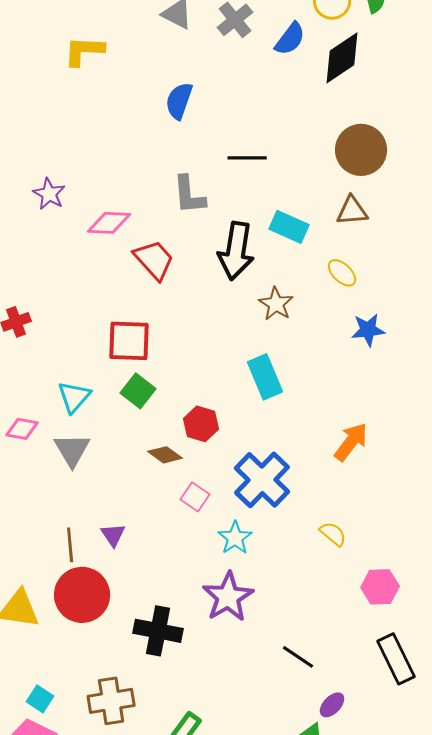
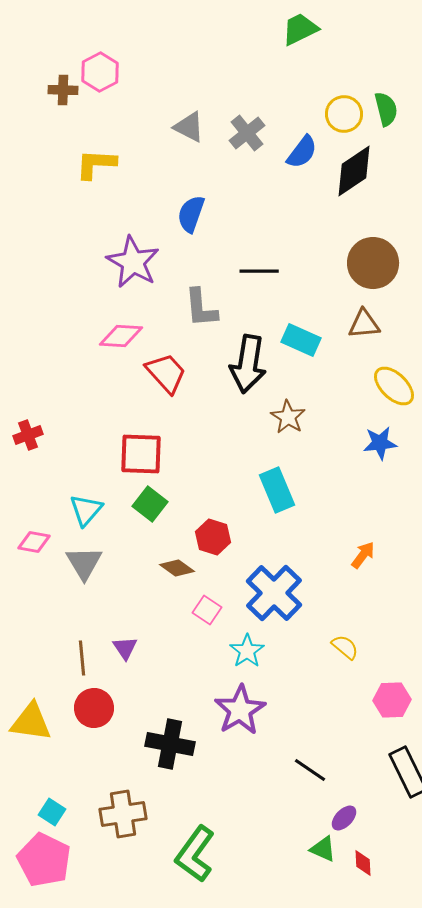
purple star: (49, 194) -> (133, 262), moved, size x1.6
yellow ellipse: (342, 273) -> (394, 386), moved, size x1.4
orange arrow: (351, 442) -> (363, 555), size x0.7
red circle: (82, 595) -> (94, 708), size x0.7

